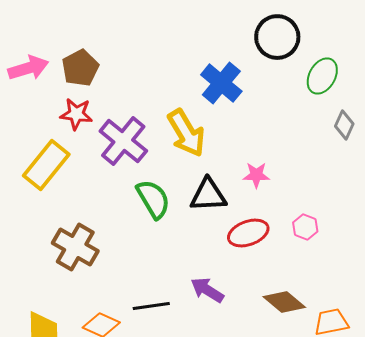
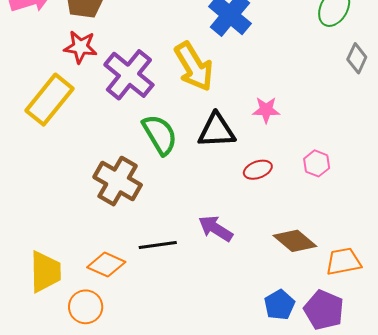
red ellipse: (248, 233) -> (258, 170), size x0.7
brown cross: (75, 247) -> (118, 181), moved

